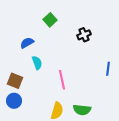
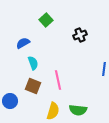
brown square: (15, 81) -> (33, 86), moved

